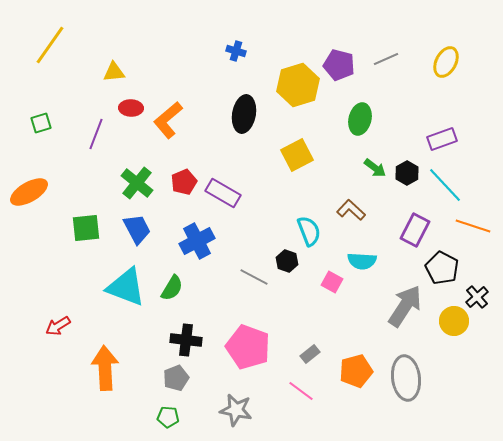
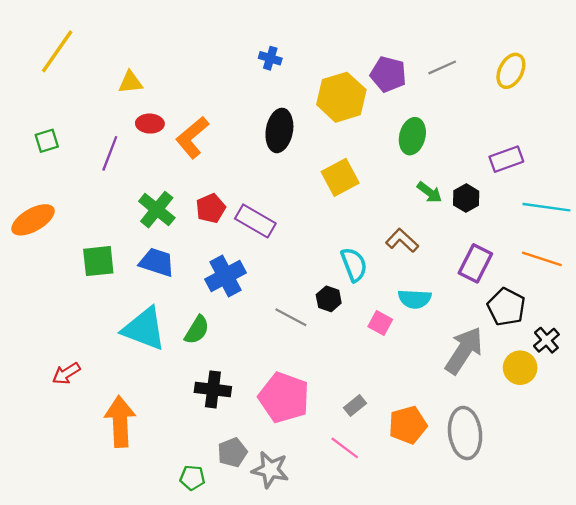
cyan line: (445, 185) -> (546, 207), moved, turned -39
blue trapezoid: (137, 229) -> (157, 262), turned -44
gray pentagon: (176, 378) -> (232, 452), moved

